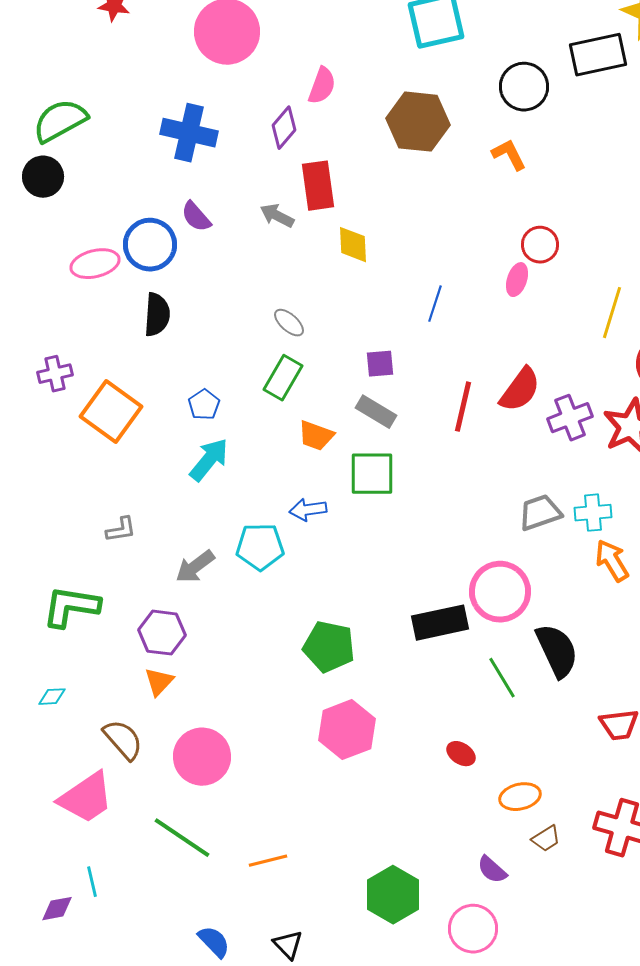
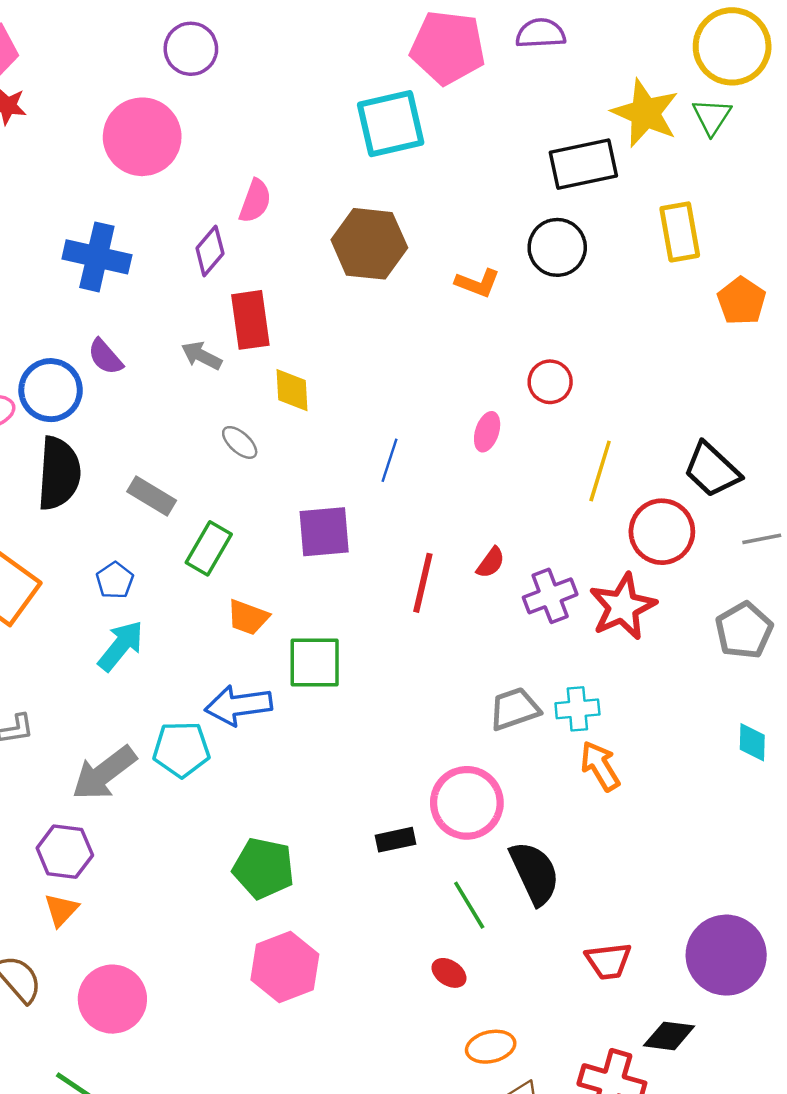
black circle: (524, 87) -> (557, 247), moved
orange L-shape: (509, 155) -> (478, 283), turned 138
red circle: (540, 245) -> (550, 382), moved
black semicircle: (157, 315) -> (59, 473), size x1.4
gray ellipse: (289, 323) -> (240, 442), moved
purple square: (380, 364) -> (324, 532), size x1.6
red semicircle: (520, 390) -> (491, 563), size x0.6
gray rectangle: (376, 412) -> (152, 496), moved
blue arrow: (308, 510) -> (238, 705), size x1.5
gray arrow: (195, 567) -> (104, 773), size x1.4
black rectangle: (440, 623) -> (395, 840), size x0.6
red ellipse: (461, 754) -> (449, 973), moved

